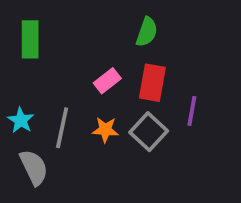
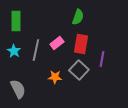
cyan star: (21, 120) -> (14, 51), moved
gray line: (62, 128) -> (36, 50), moved
orange star: (105, 130) -> (55, 77), moved

